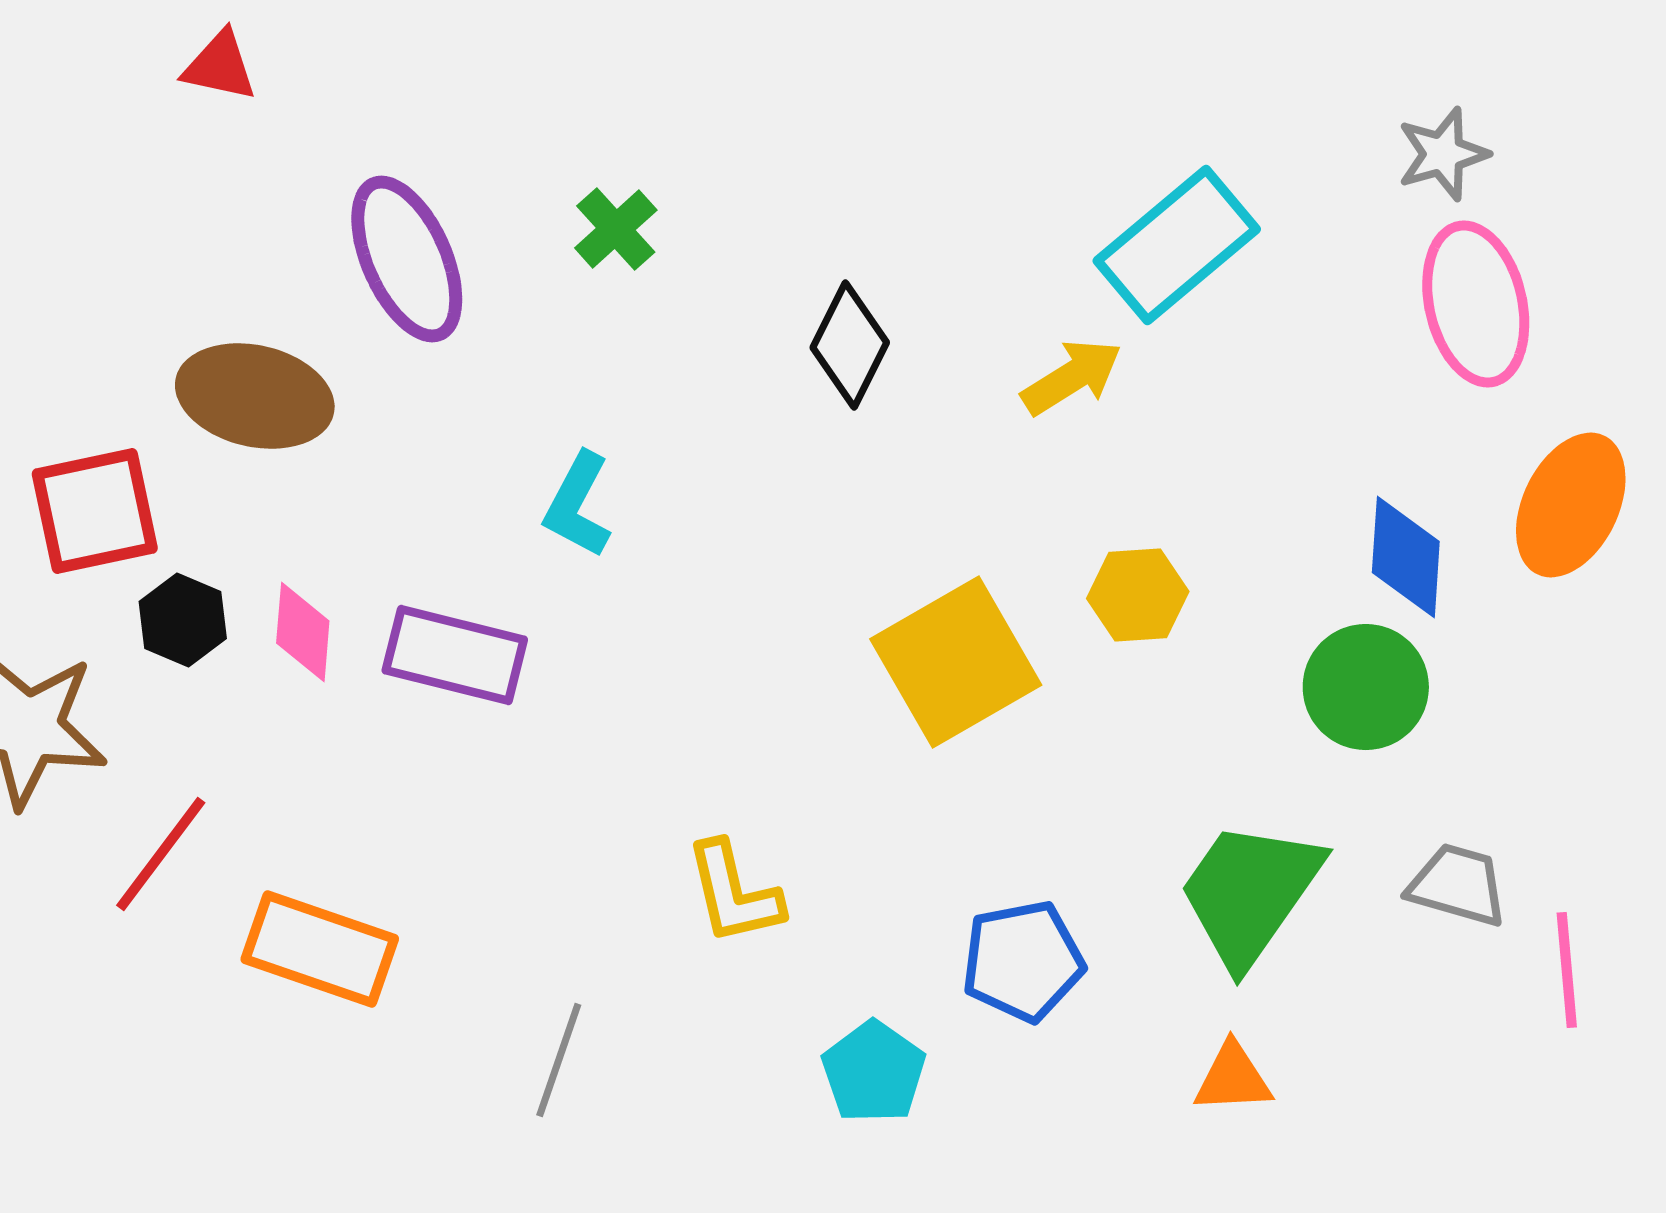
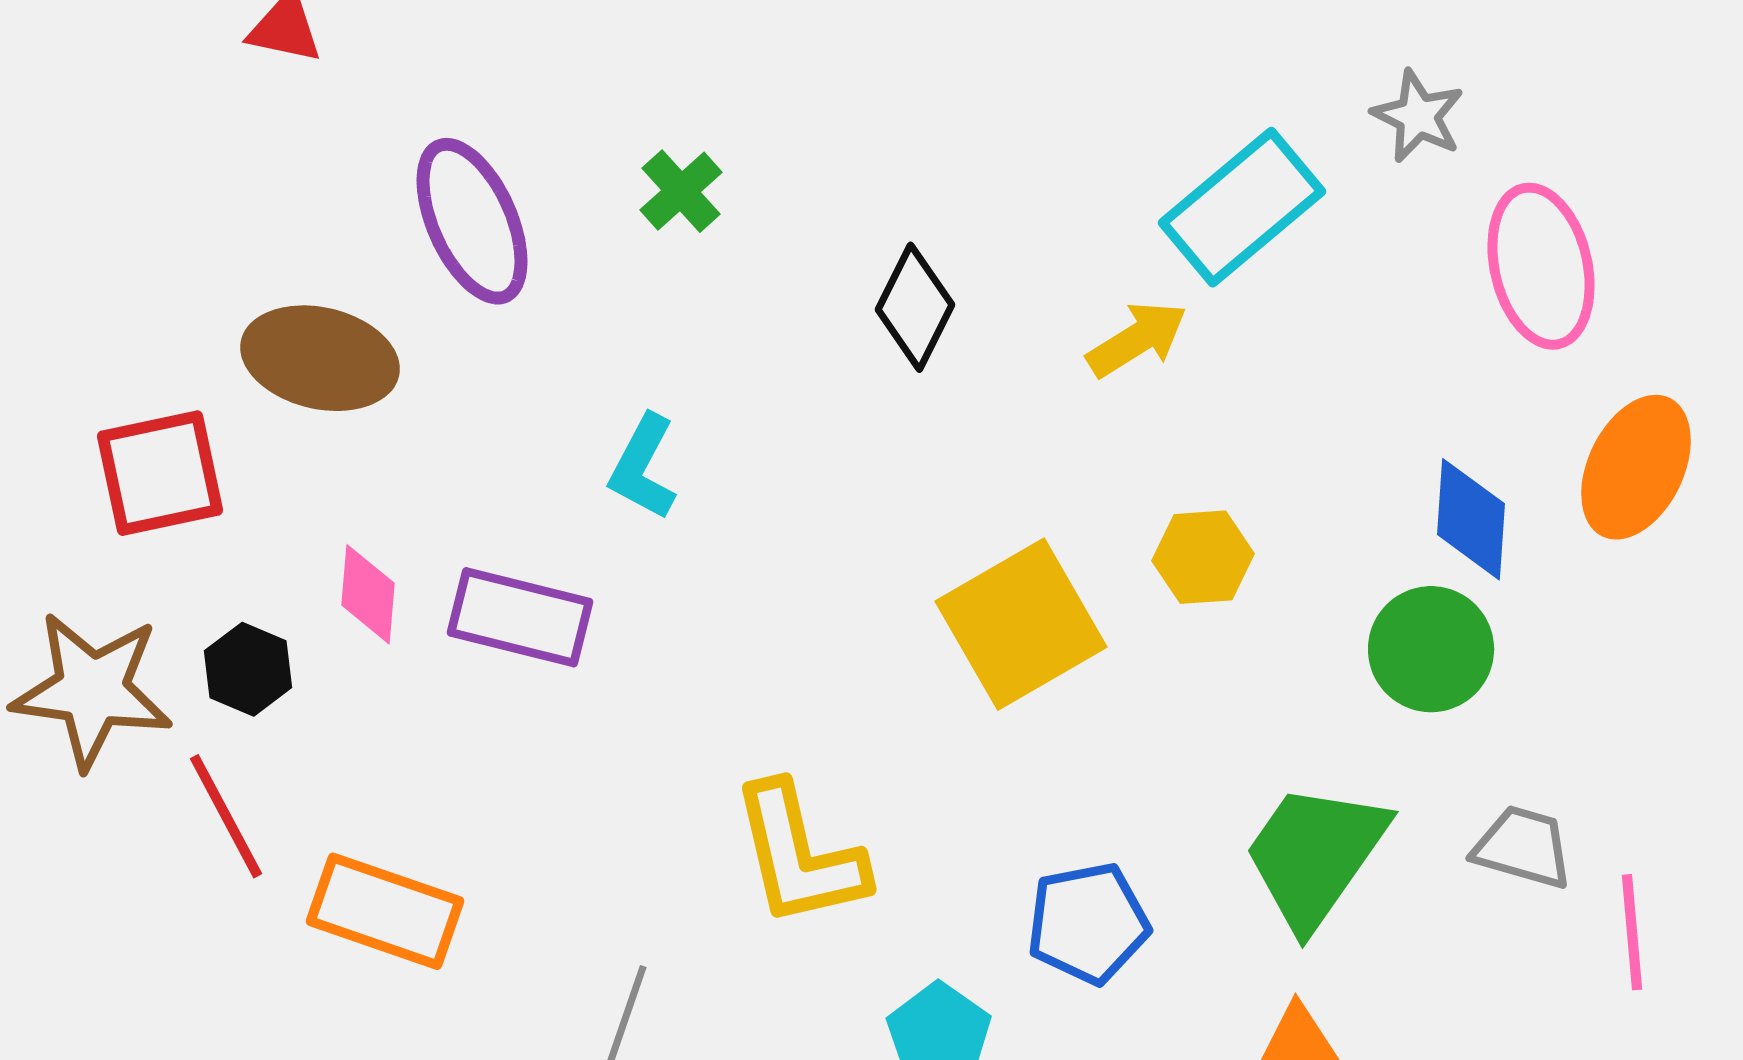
gray star: (1443, 154) -> (1418, 116), moved, turned -30
black hexagon: (183, 620) -> (248, 669), moved
red line: (161, 854) -> (226, 816), turned -65
yellow L-shape: (734, 893) -> (799, 855), size x1.4

